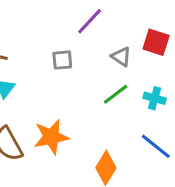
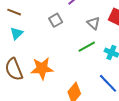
gray square: (62, 60) -> (56, 20), turned -32

